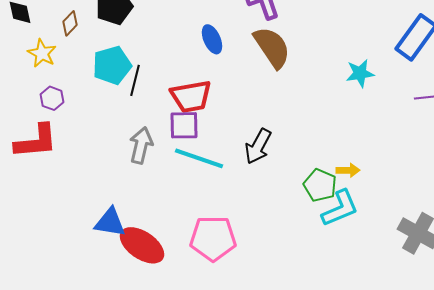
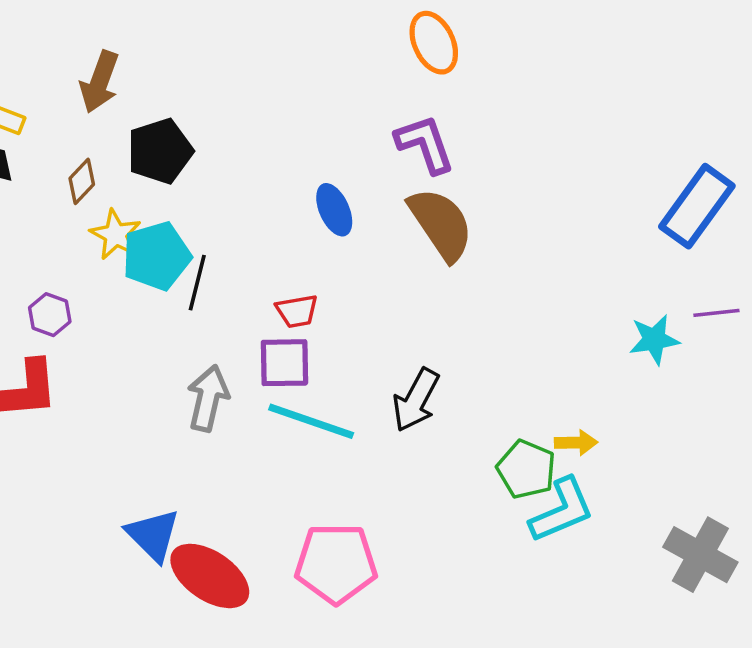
yellow star: (42, 53) -> (116, 235), moved
cyan star: (360, 73) -> (654, 340), moved
red trapezoid: (191, 96) -> (297, 311), size x0.6
blue triangle: (110, 222) -> (153, 535), turned 36

